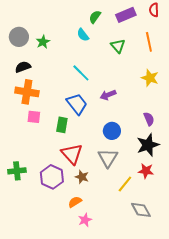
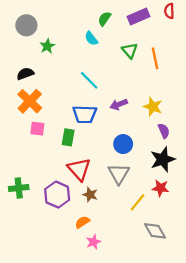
gray circle: (19, 37) -> (26, 25), moved
orange line: (149, 42) -> (155, 58), moved
yellow star: (150, 78) -> (153, 107), moved
orange cross: (27, 92) -> (30, 101), turned 35
blue trapezoid: (77, 104) -> (85, 114), turned 130

